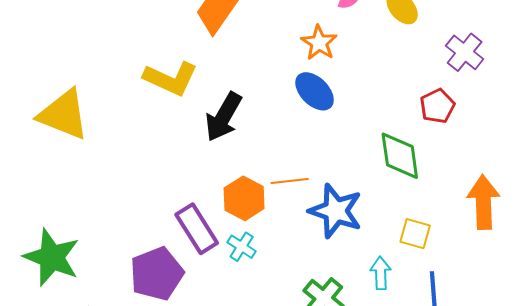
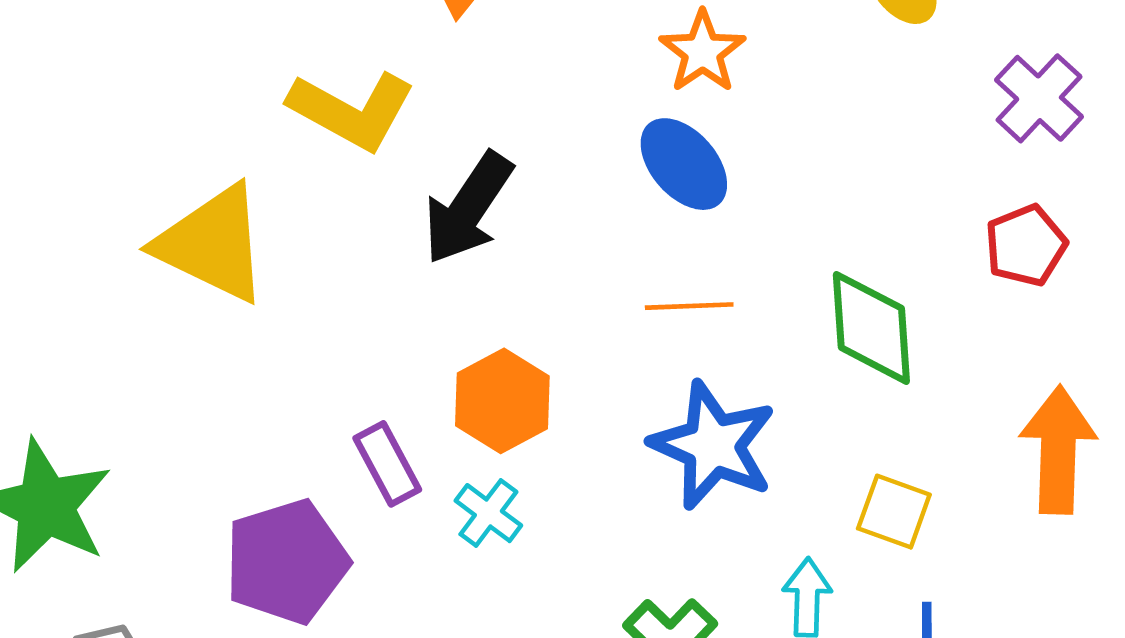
red pentagon: (437, 106) -> (1026, 245), moved
yellow triangle: (64, 115) -> (212, 244), moved
orange line: (290, 181) -> (689, 306), moved
purple rectangle: (197, 229) -> (387, 464), size x0.7

